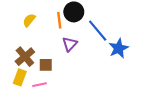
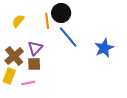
blue line: (98, 31) -> (68, 37), moved
purple triangle: (70, 44) -> (35, 48), moved

